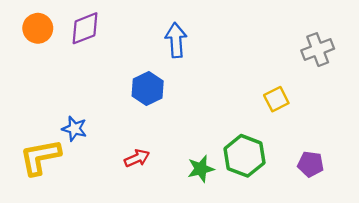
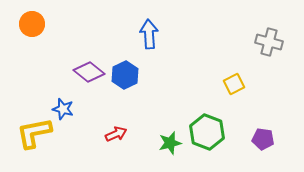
purple diamond: (85, 28) -> (89, 72), moved, turned 60
gray cross: (318, 50) -> (269, 42), turned 36

